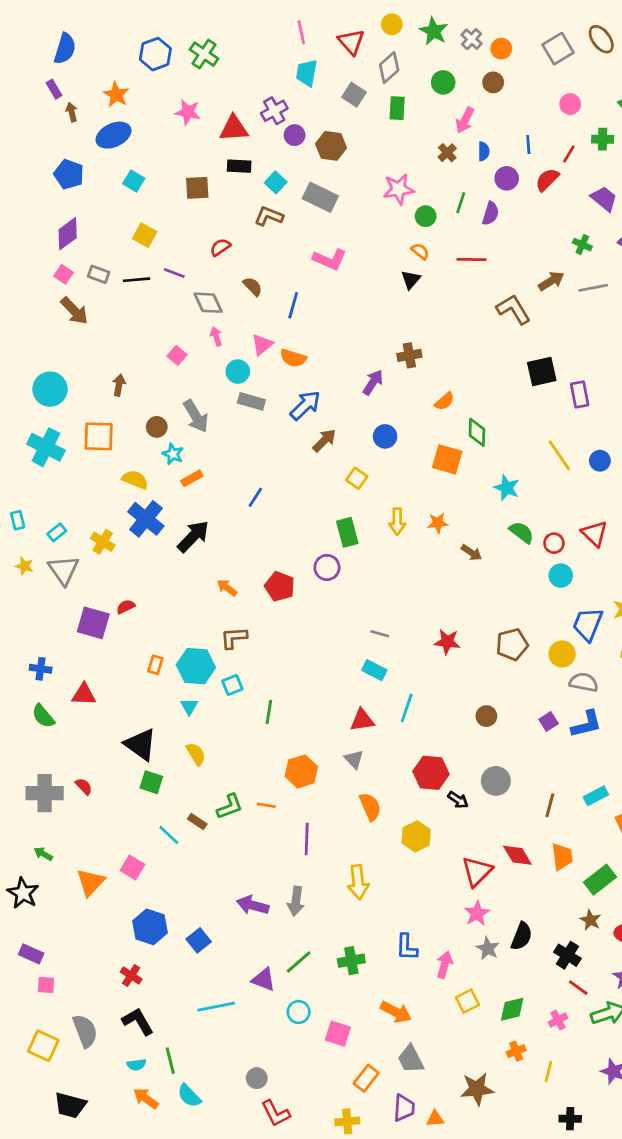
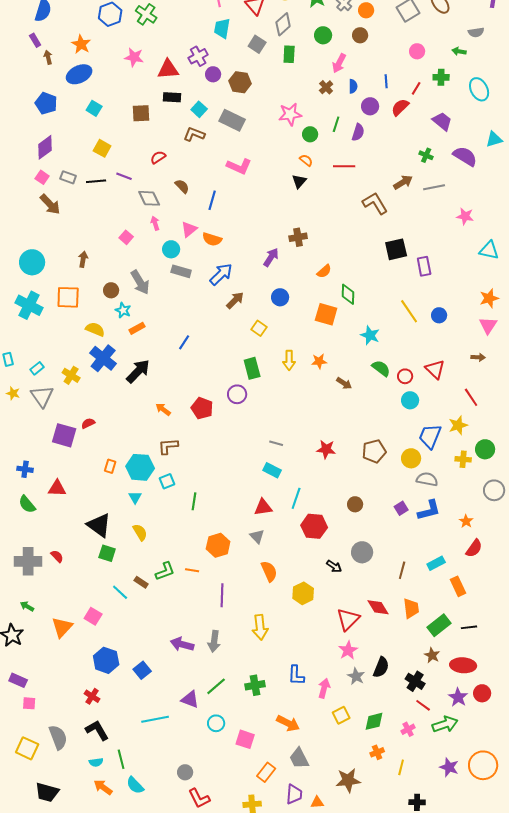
red hexagon: (431, 773) -> (314, 526), moved

